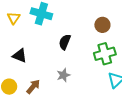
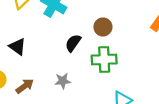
brown circle: (102, 25) -> (103, 27), moved
green cross: (105, 54) -> (104, 59), moved

